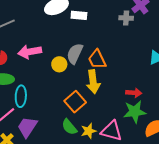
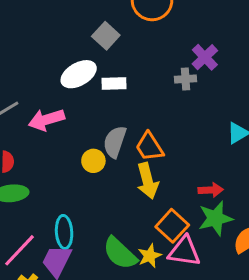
pink arrow: (30, 52) -> (46, 120), moved
cyan ellipse: (21, 96) -> (64, 232), moved
orange square: (75, 102) -> (172, 226), moved
green semicircle: (69, 127) -> (120, 253), size x1.4

